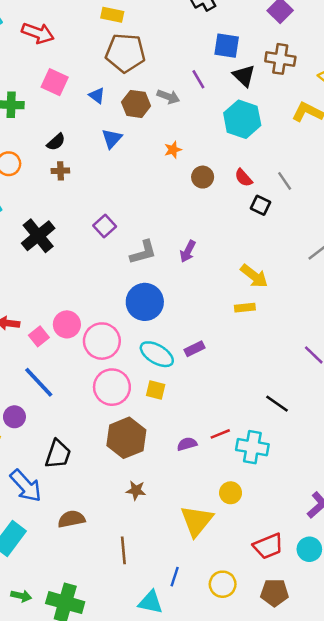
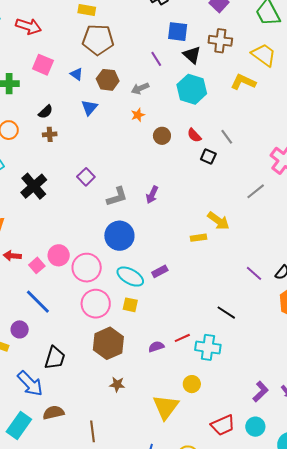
gray arrow: (168, 97) -> (140, 88), moved, turned 138
yellow arrow: (254, 276) -> (218, 221), moved
brown semicircle: (71, 519) -> (53, 413), moved
brown line: (123, 550) -> (92, 431), moved

